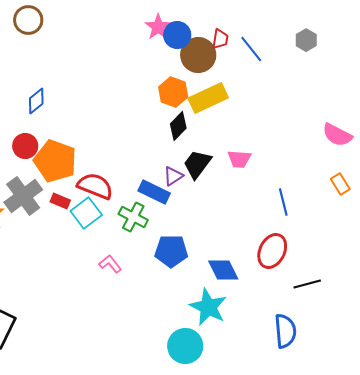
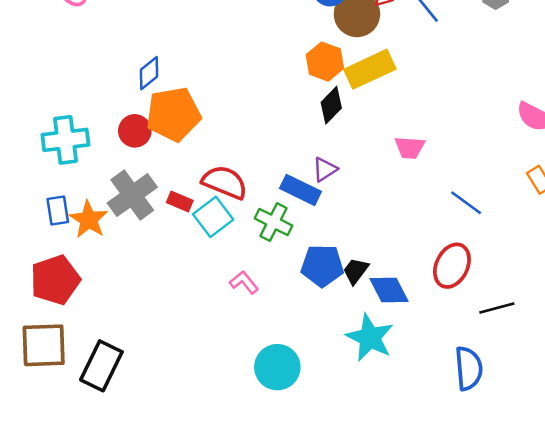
orange pentagon: (55, 161) -> (173, 114), moved, turned -30
black trapezoid: (197, 164) -> (356, 271), moved, size x0.7
blue line: (283, 202) -> (466, 203), turned -40
cyan circle: (185, 346) -> (277, 367), moved

